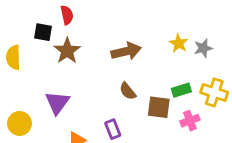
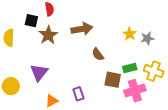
brown arrow: (126, 51) -> (82, 29), moved
brown semicircle: (128, 91) -> (98, 54), moved
pink cross: (190, 121) -> (135, 91), size x1.5

